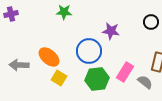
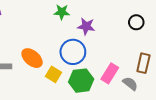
green star: (64, 12) -> (62, 12), moved
purple star: (111, 31) -> (86, 26), moved
yellow square: (59, 78) -> (53, 74), moved

